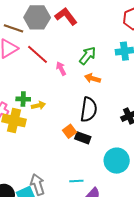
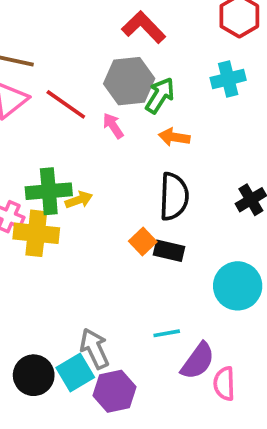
red L-shape: (66, 16) -> (144, 27), moved
gray hexagon: (37, 17) -> (129, 81), moved
green cross: (23, 99) -> (49, 191), size x1.6

